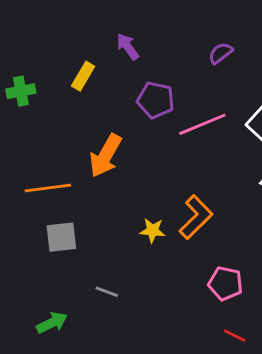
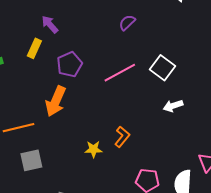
purple arrow: (128, 47) -> (50, 24), moved
purple pentagon: (156, 100) -> (70, 64), moved, turned -30
orange L-shape: (196, 217) -> (122, 137), size x0.7

